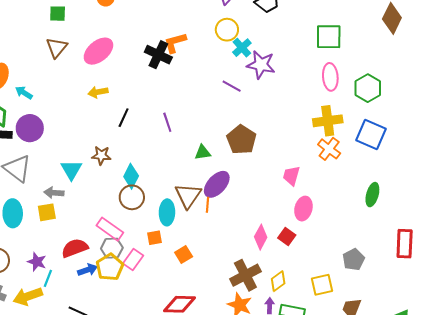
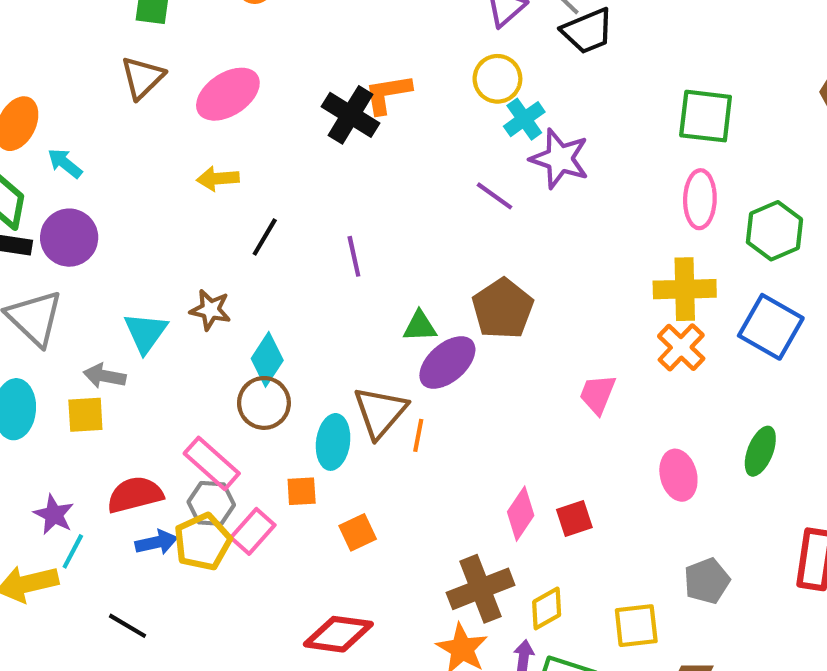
purple ellipse: (217, 184) -> (447, 363), moved
pink ellipse: (303, 209) -> (678, 475), moved, turned -35
red square: (287, 237) -> (574, 519), turned 30

